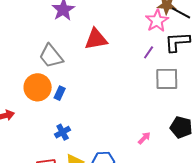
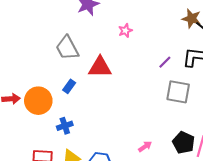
pink star: (157, 21) -> (125, 31), moved, size x0.6
red triangle: (96, 39) -> (100, 67), moved
orange circle: (38, 87) -> (38, 101), moved

